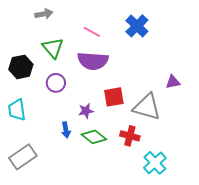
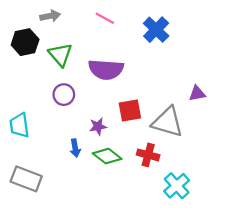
pink line: (92, 32) -> (105, 18), moved
black hexagon: (21, 67) -> (25, 42), moved
gray rectangle: (23, 157) -> (26, 179), turned 56

